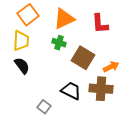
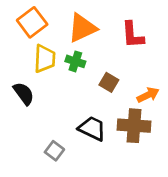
yellow trapezoid: (21, 41) -> (45, 59), moved
brown square: (83, 58) -> (109, 82), size x0.6

